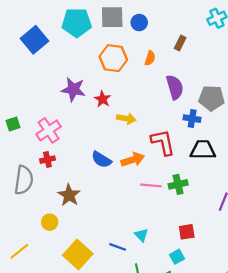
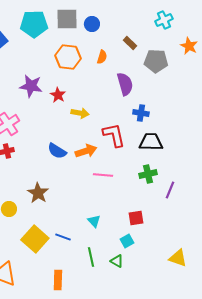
brown rectangle: (180, 43) -> (130, 43), turned -72
gray pentagon: (211, 98) -> (156, 61), moved
green cross: (178, 184) -> (148, 174), moved
brown star: (69, 195) -> (38, 193), moved
blue line: (118, 247) -> (63, 237), moved

